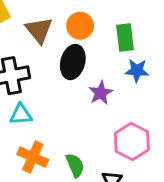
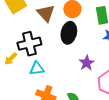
purple star: (101, 93) -> (87, 63), moved

